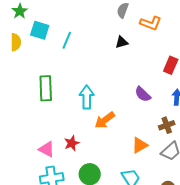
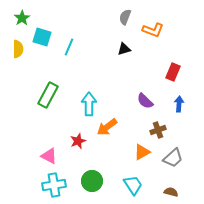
green rectangle: (46, 88) -> (48, 95), turned 30
brown cross: (167, 125) -> (158, 130), moved
red star: (72, 143) -> (78, 141), moved

